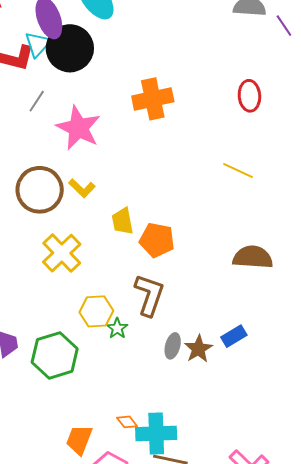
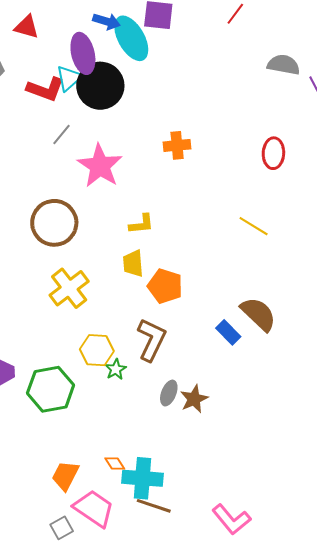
orange cross: (153, 99) -> (177, 145), size x0.7
yellow L-shape: (82, 188) -> (141, 224), moved, turned -56
brown semicircle: (253, 257) -> (258, 314), turned 33
blue rectangle: (234, 336) -> (228, 332), moved, turned 70

